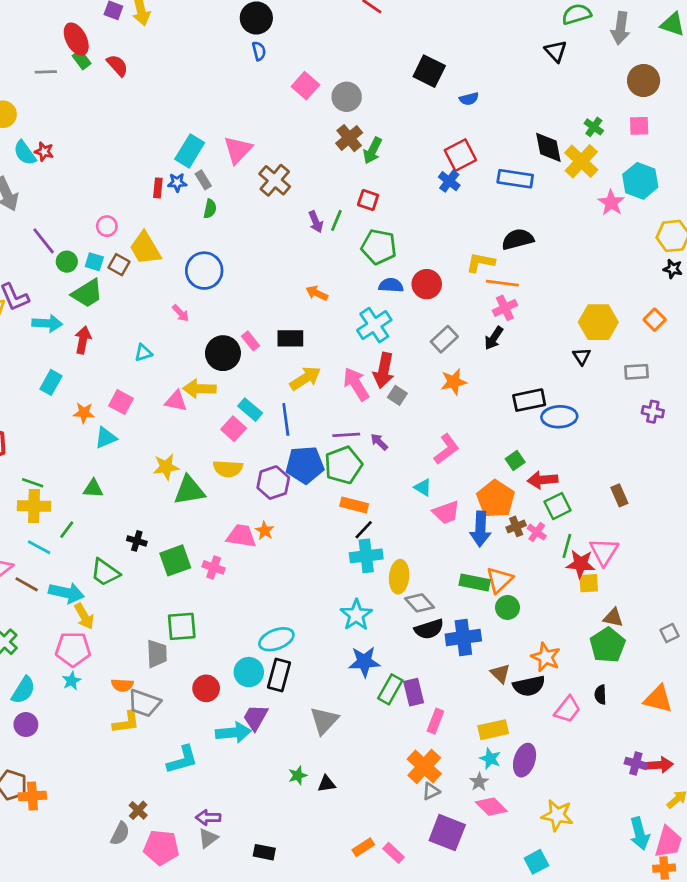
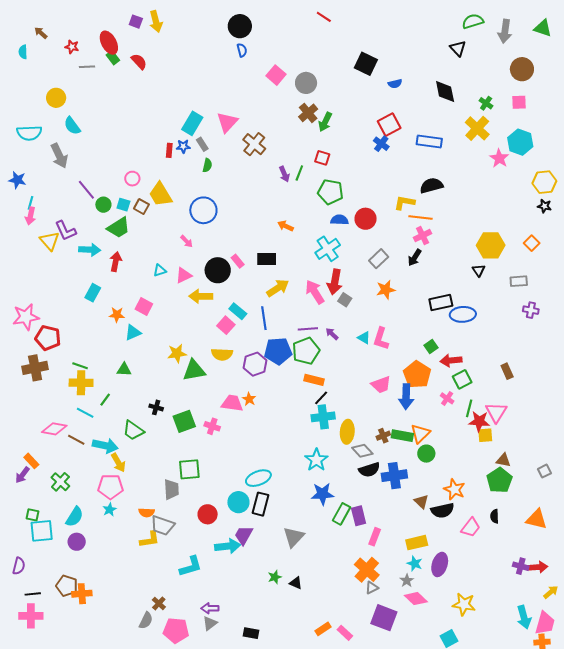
black diamond: (548, 147) -> (445, 91), moved
red star: (44, 152) -> (72, 47), moved
pink triangle: (176, 401) -> (184, 275), moved, turned -36
pink L-shape: (446, 449) -> (381, 339), turned 145
cyan triangle: (423, 487) -> (364, 338), moved
brown cross: (516, 526) -> (383, 436), moved
black triangle: (327, 784) -> (296, 583), turned 32

